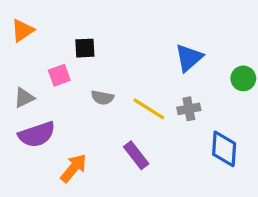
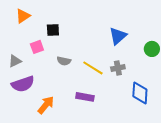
orange triangle: (22, 30) -> (23, 16), moved
purple rectangle: (136, 155) -> (85, 97), turned -42

